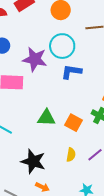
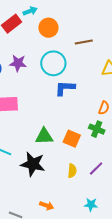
purple star: (35, 59) -> (18, 63), moved, size x0.7
black star: (33, 161) -> (33, 164), moved

